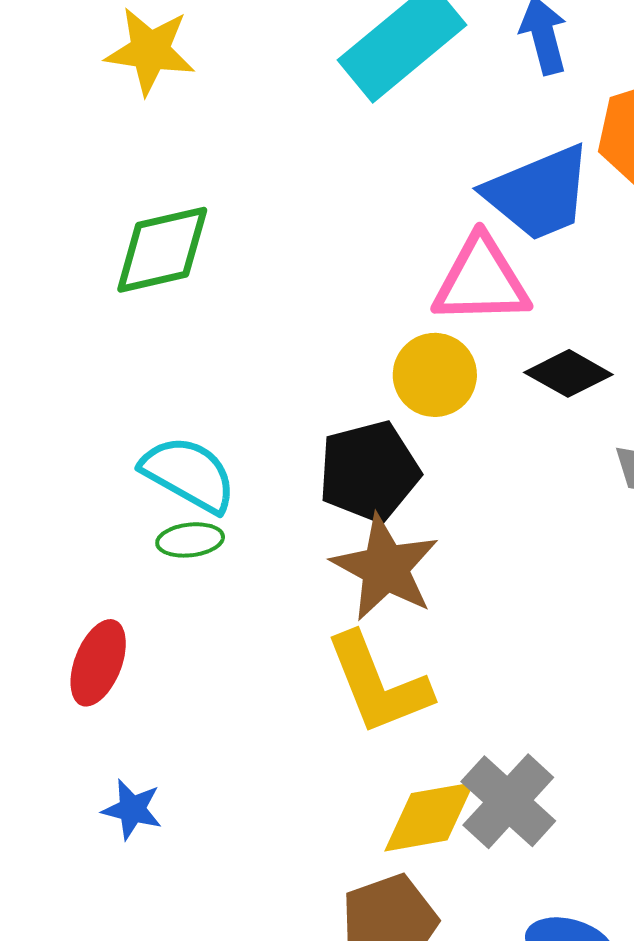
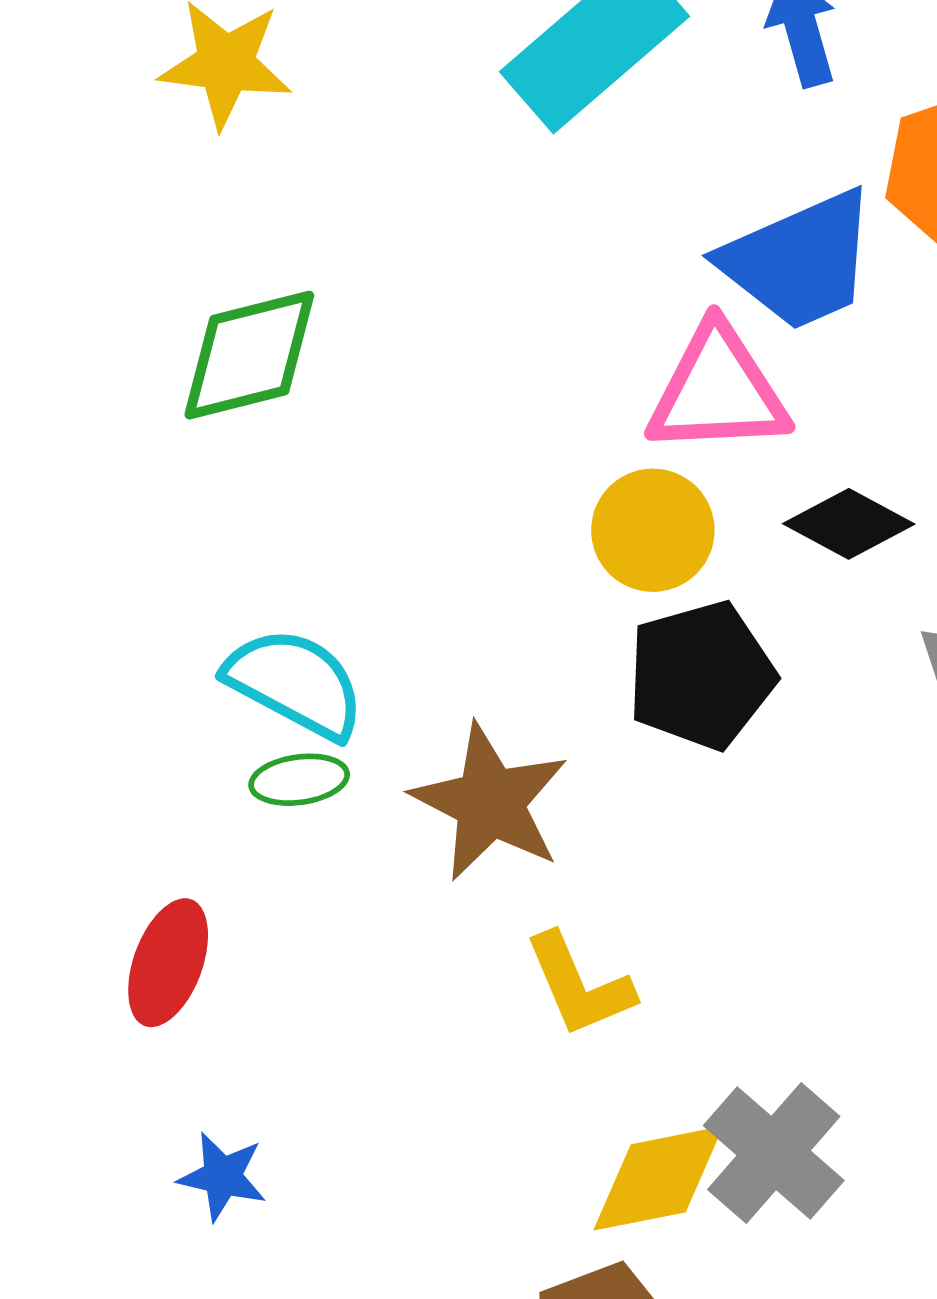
black pentagon: (369, 471) -> (701, 675), moved
brown star: (385, 568) -> (490, 802), moved
yellow L-shape: (378, 684) -> (579, 985), size x0.7

